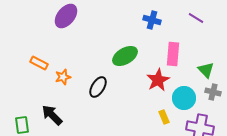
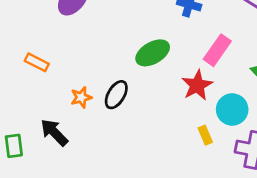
pink rectangle: (173, 54) -> (217, 50), turned 30
orange star: (63, 77) -> (81, 97), moved

